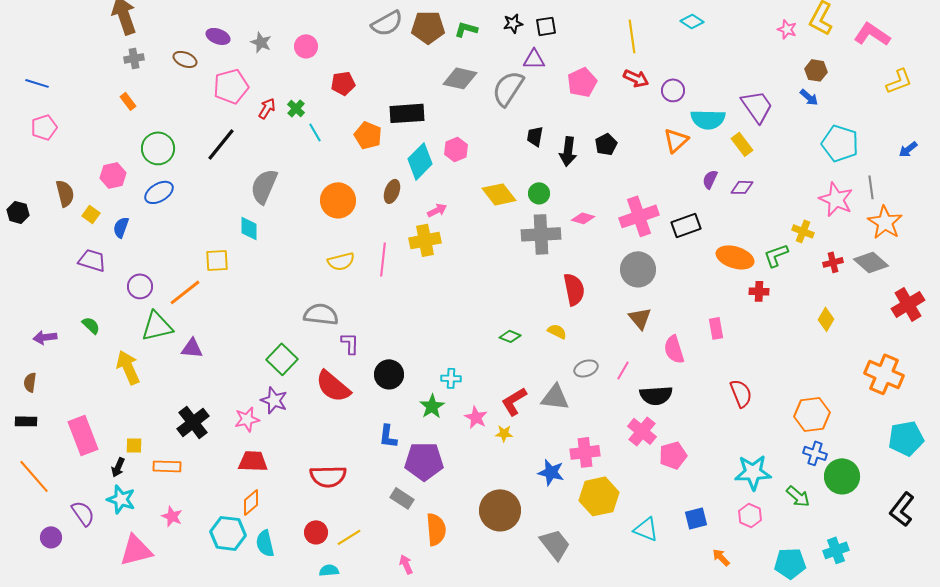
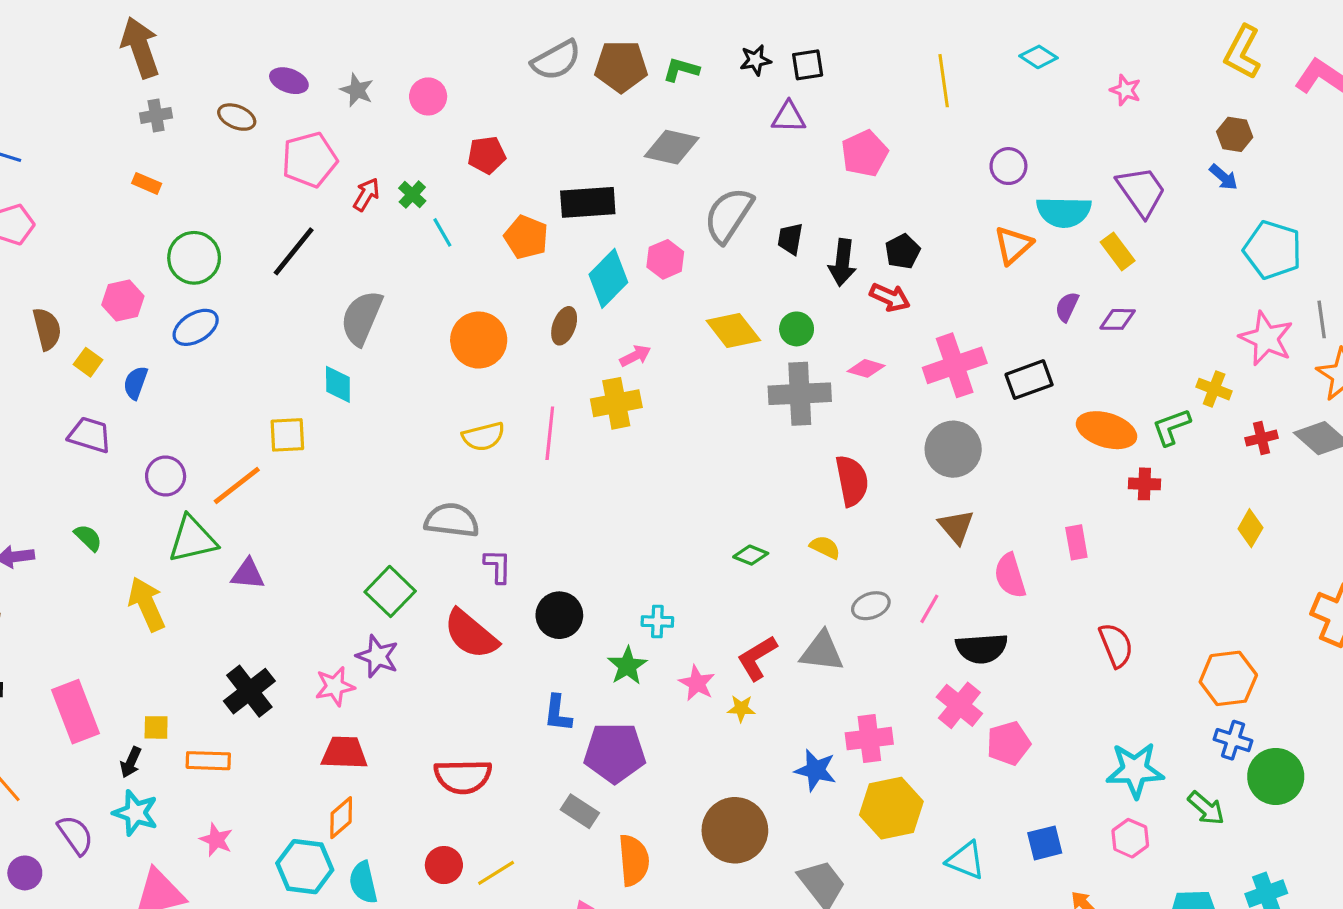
pink star: (787, 29) -> (1125, 90), moved
red arrow: (636, 78) -> (890, 297), moved
gray semicircle: (508, 88) -> (729, 215), moved
orange rectangle: (128, 101) -> (147, 183), turned -30

